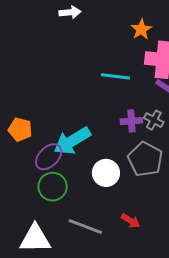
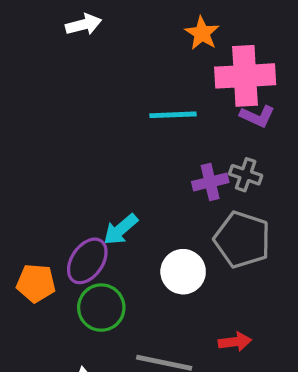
orange pentagon: (20, 130) -> (36, 283), moved
cyan arrow: (72, 141) -> (121, 229), size x0.6
red arrow: (131, 221) -> (235, 342), turned -30

